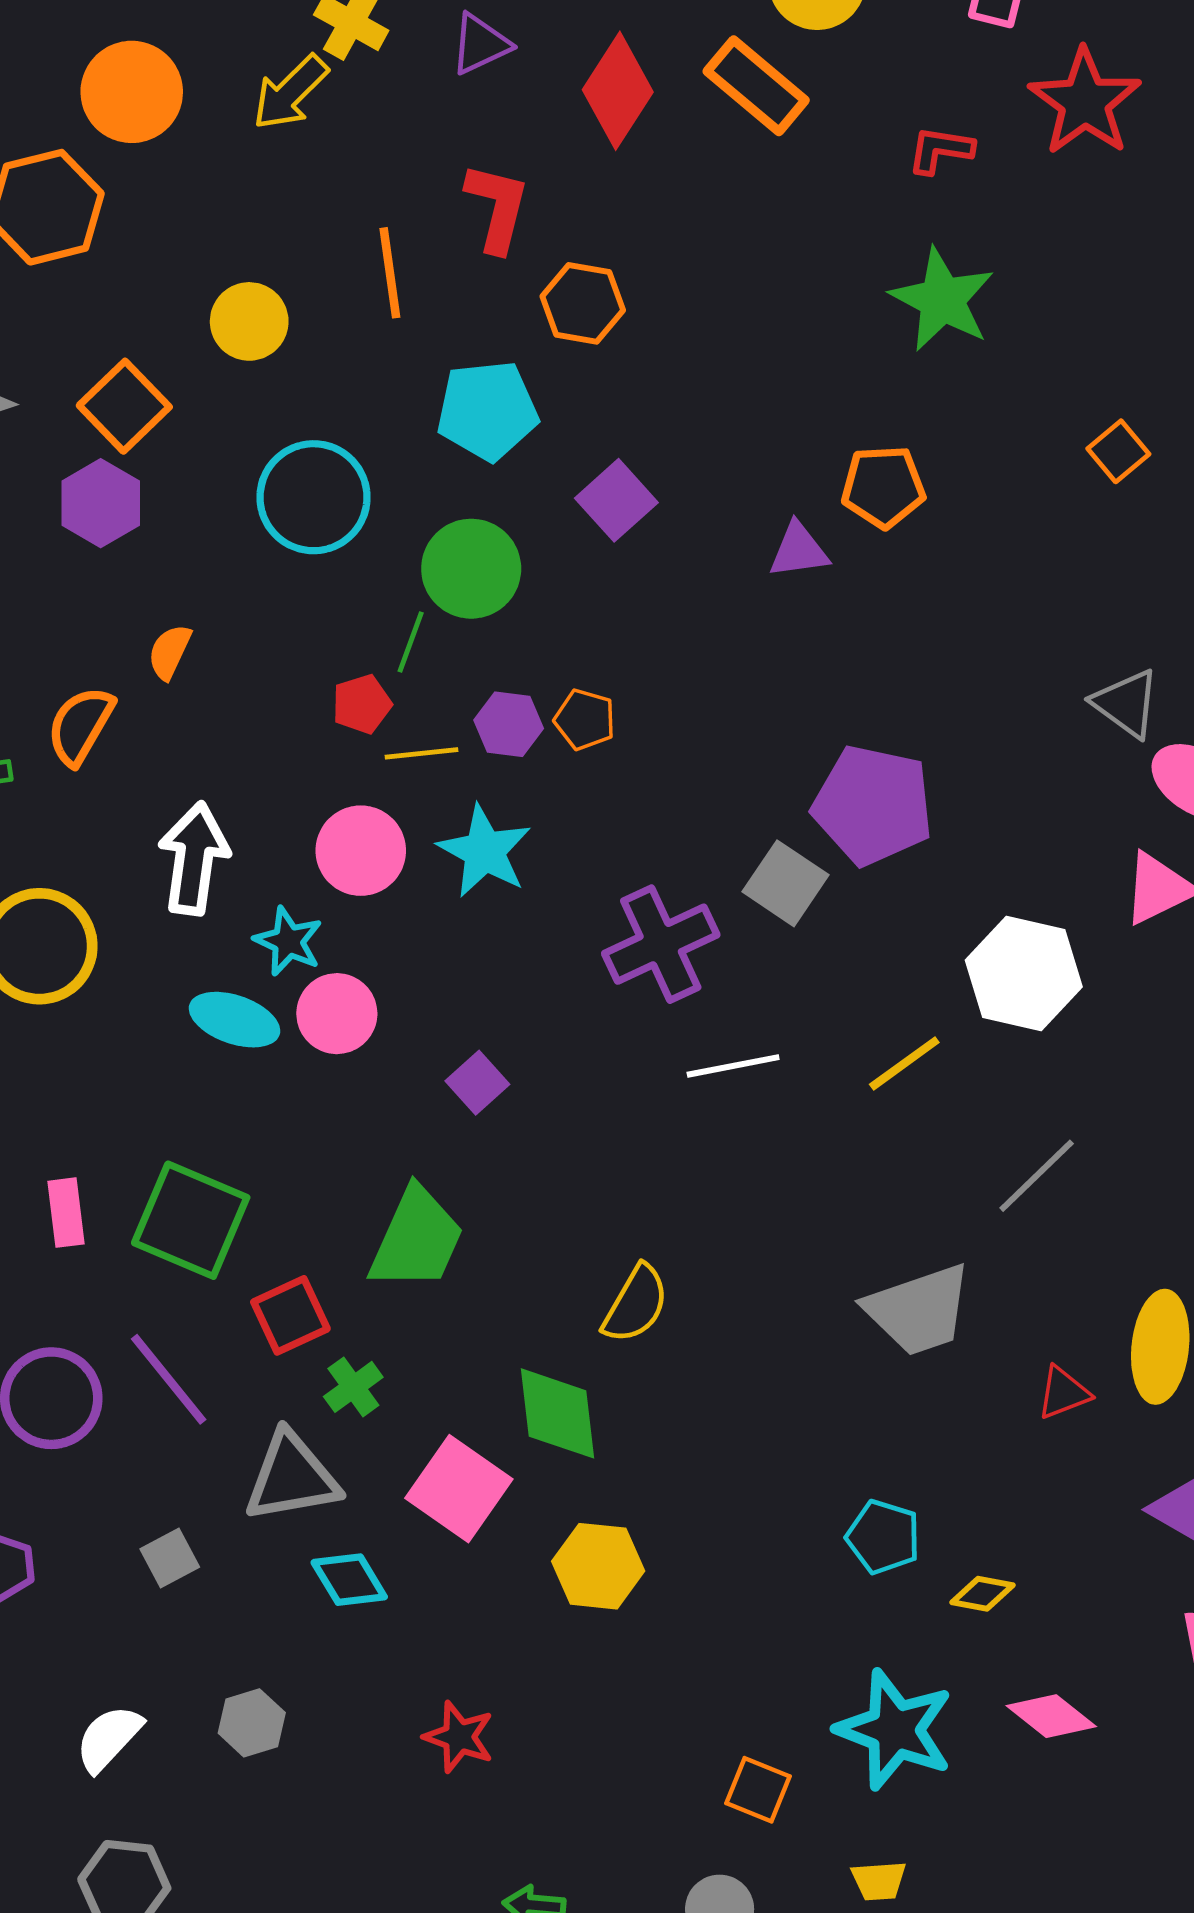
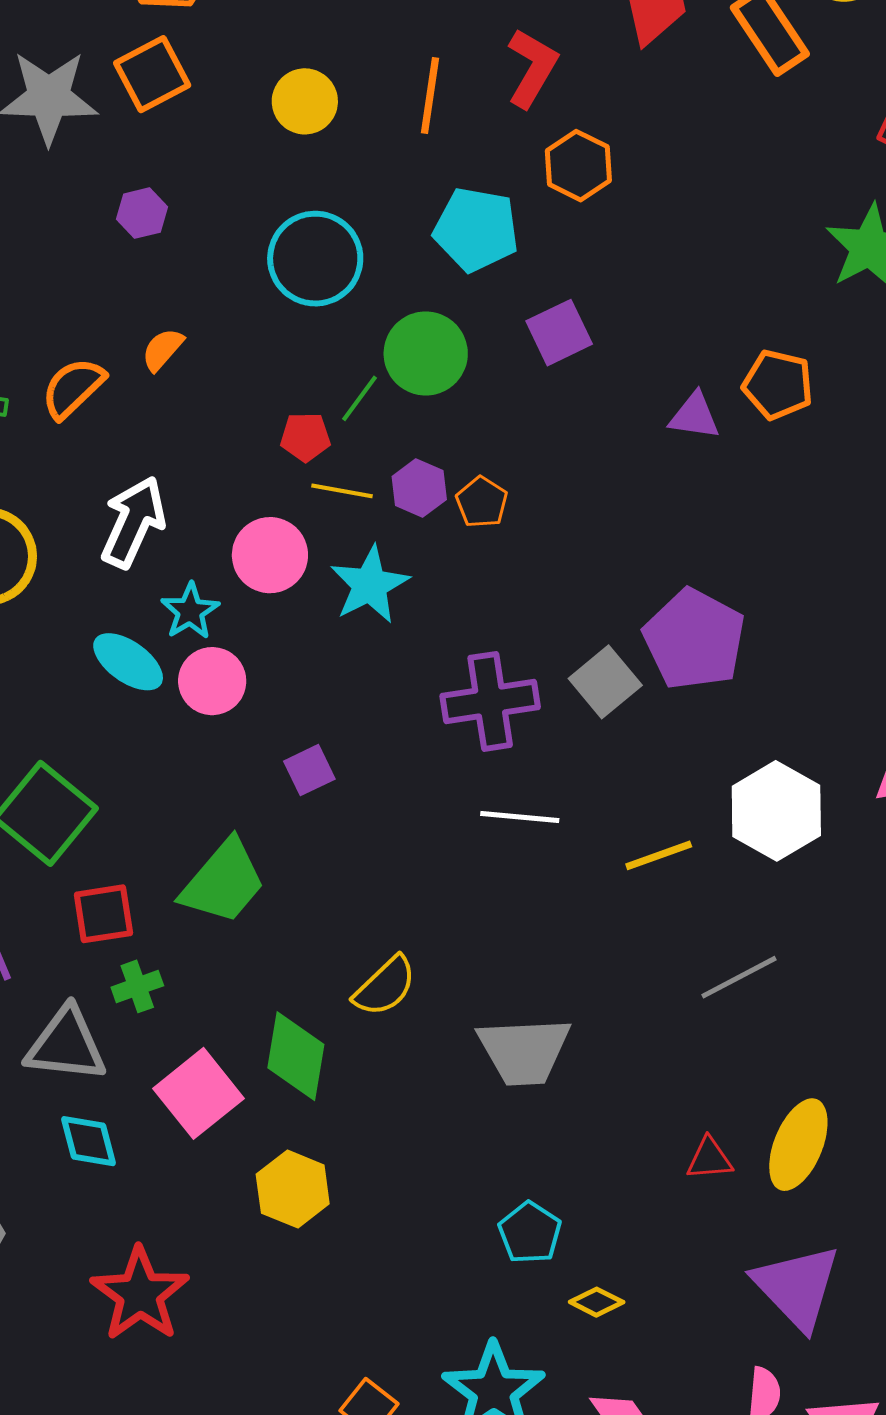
orange square: (124, 406) -> (152, 74), moved
purple hexagon: (101, 503) -> (142, 213), size x0.7
gray trapezoid: (919, 1310) -> (524, 1051), moved
red star: (459, 1737) -> (140, 1294), size x1.6

